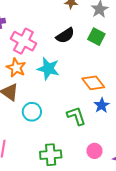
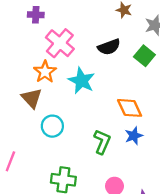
green L-shape: (76, 116) -> (102, 142), turned 30

